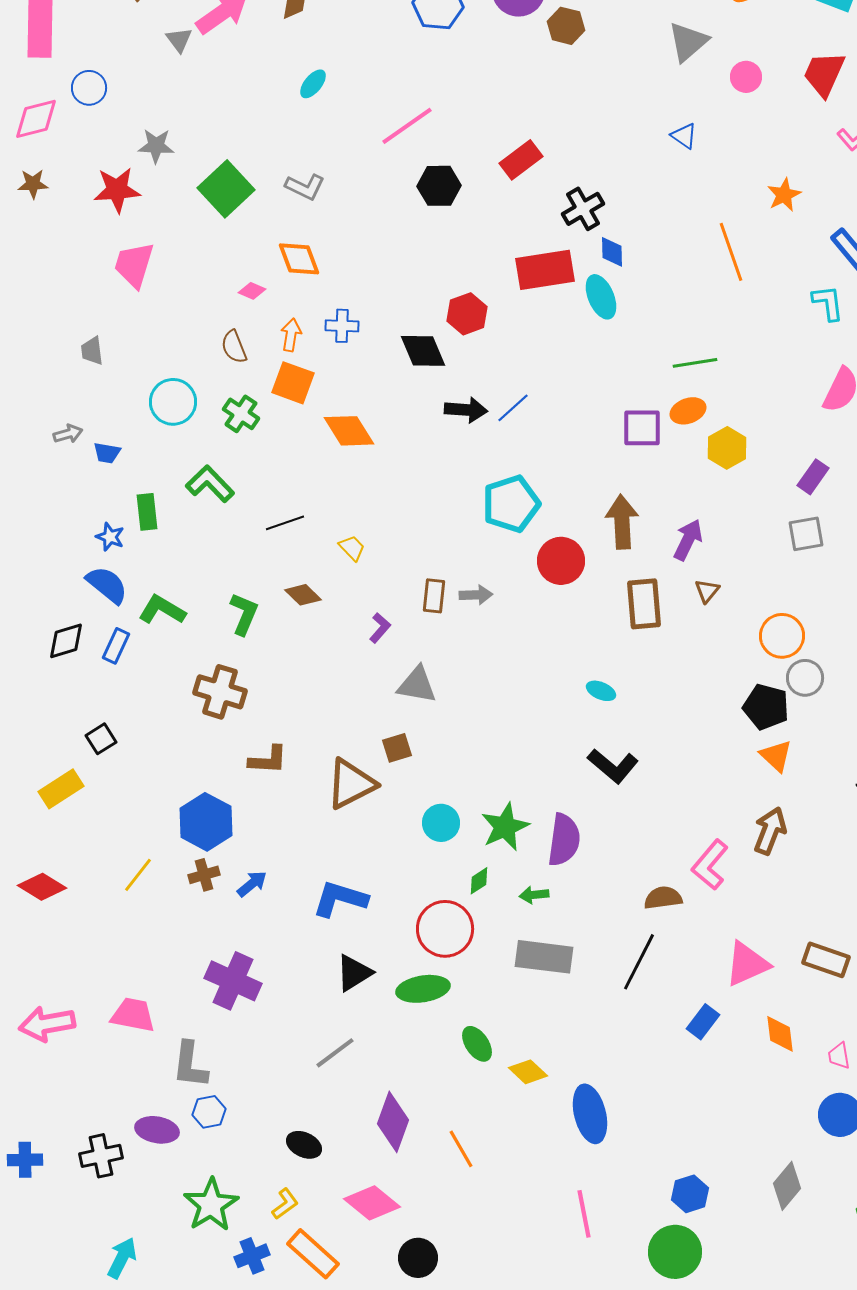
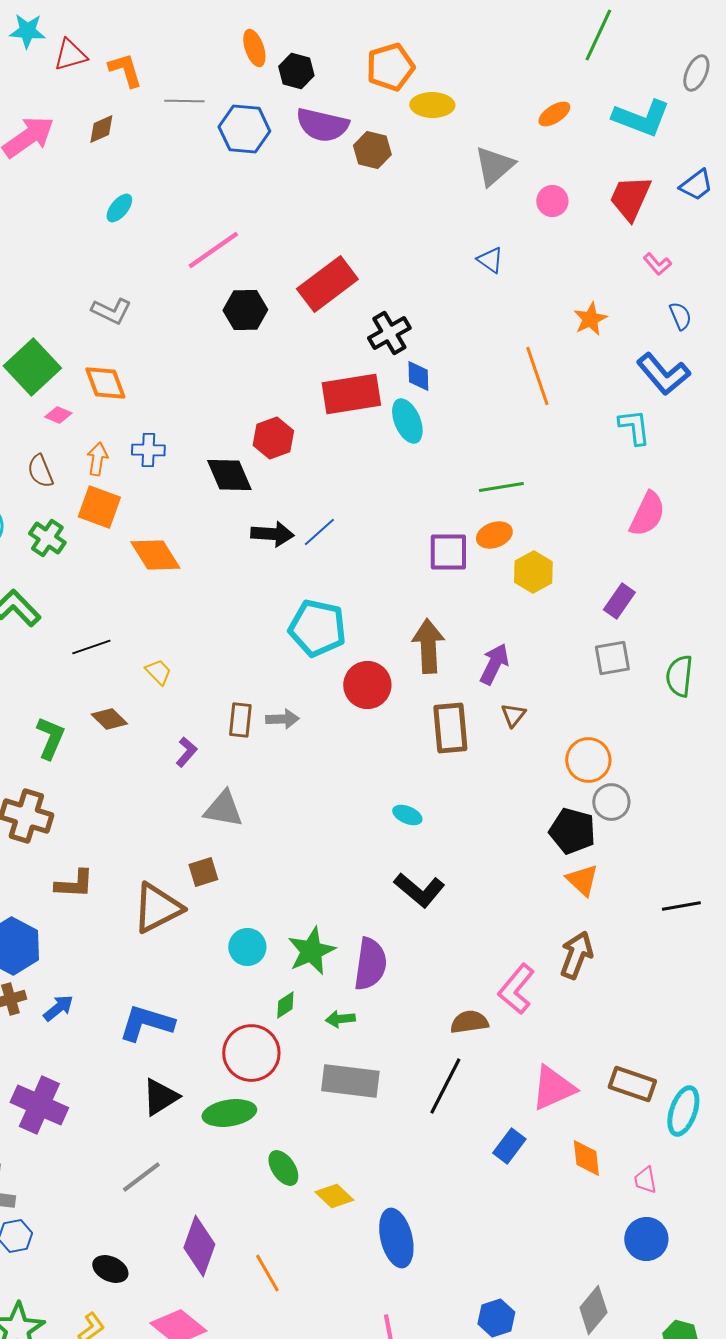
red rectangle: (521, 160) -> (327, 284), size x1.4
green square: (226, 189) -> (32, 367), moved
cyan pentagon: (511, 504) -> (317, 628), turned 30

